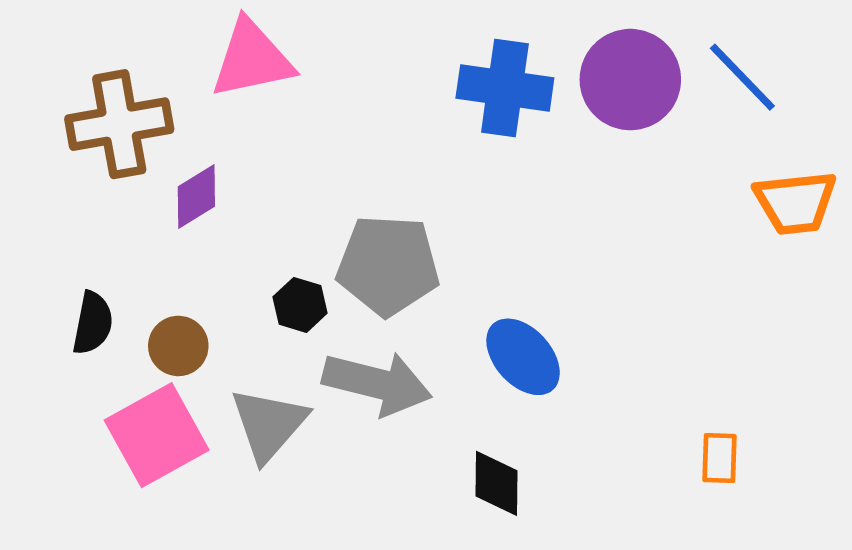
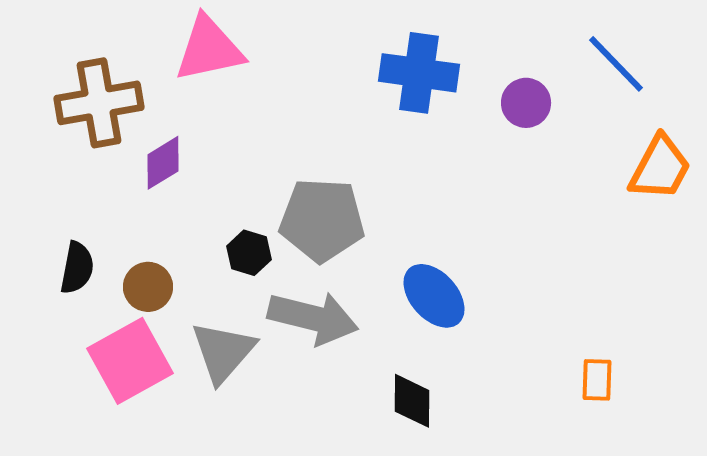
purple circle: (630, 80) -> (526, 103), moved, size x0.6
orange trapezoid: (795, 203) -> (660, 168), turned -56

